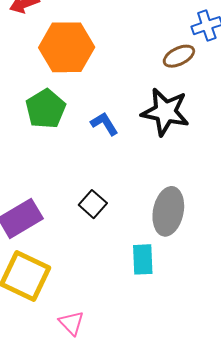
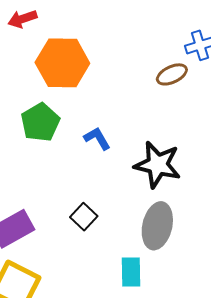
black star: (165, 112) -> (158, 165), moved

